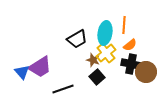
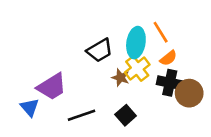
orange line: (124, 25) -> (161, 32), turned -36
blue triangle: (22, 72) -> (30, 107), moved
black square: (97, 77) -> (126, 115), moved

